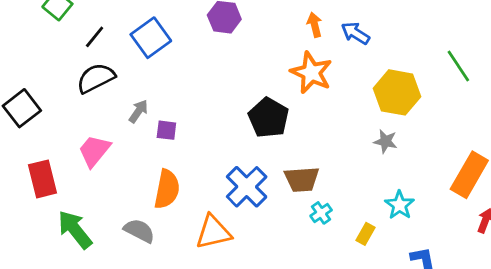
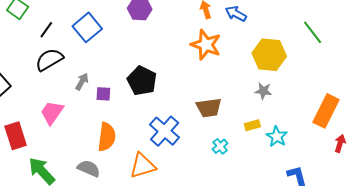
black pentagon: (268, 118) -> (142, 81), moved
brown trapezoid: (302, 179) -> (209, 108), moved
yellow rectangle: (366, 234) -> (252, 125), moved, turned 49

